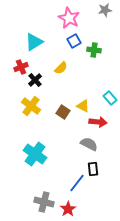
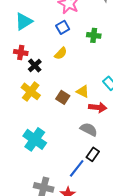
blue square: (74, 41) -> (63, 27), moved
cyan triangle: (34, 42) -> (24, 21), moved
red cross: (21, 67) -> (21, 52), turned 32
black rectangle: (93, 169) -> (93, 154), turned 40

